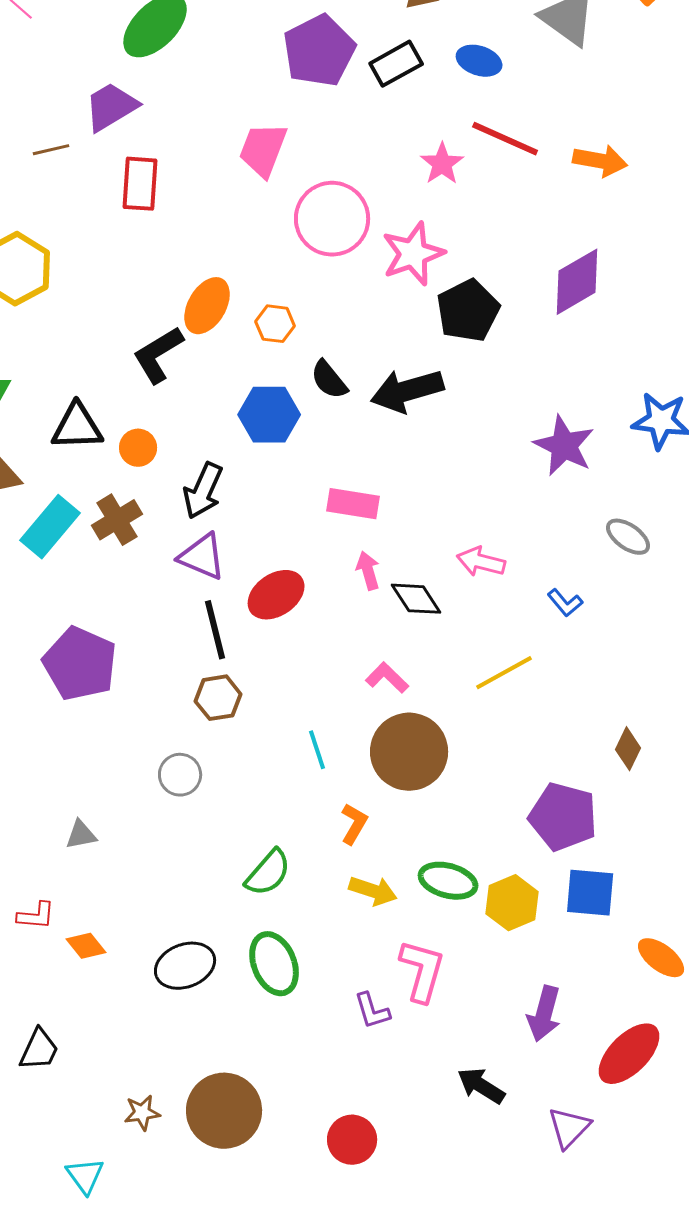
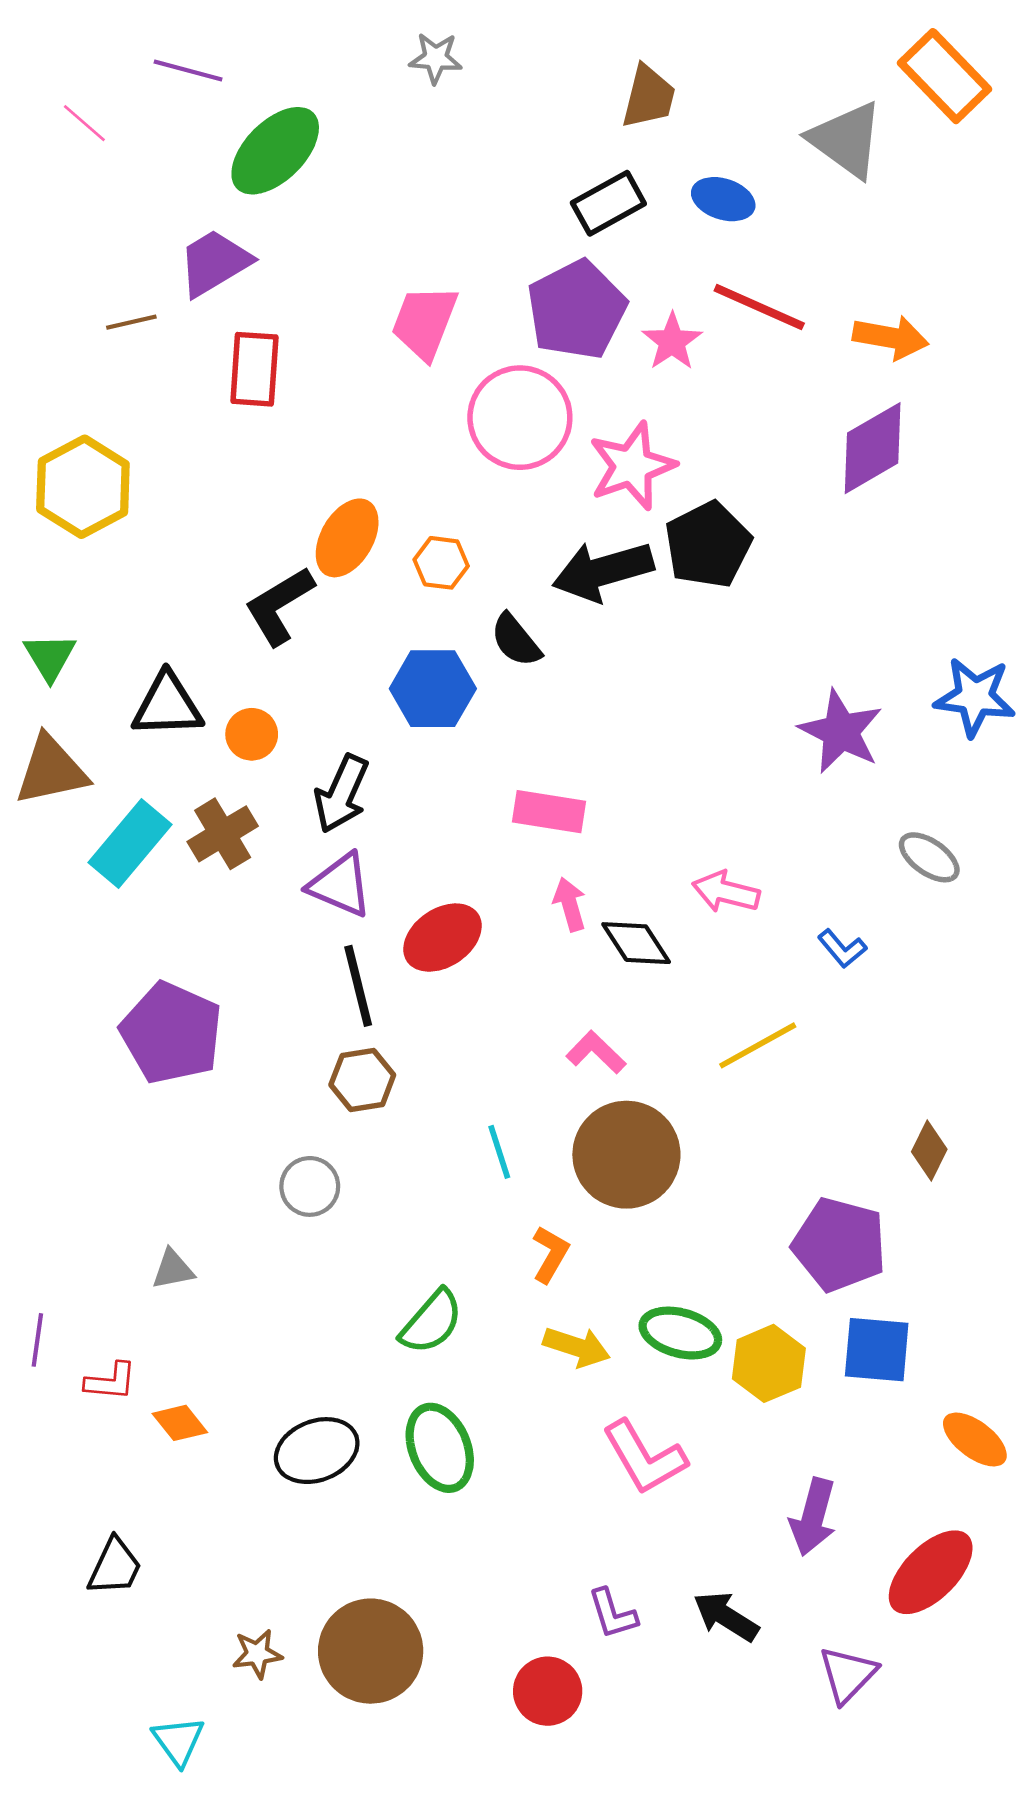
purple pentagon: (319, 51) -> (577, 310), moved
purple diamond: (577, 282) -> (873, 448), moved
black arrow: (407, 391) -> (603, 571), moved
pink L-shape: (422, 971) -> (644, 1457), turned 134
purple L-shape: (372, 1011) -> (613, 1614), moved

